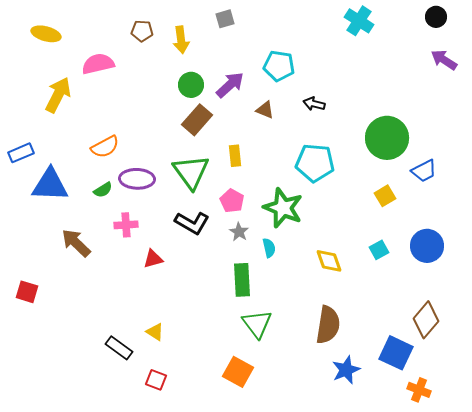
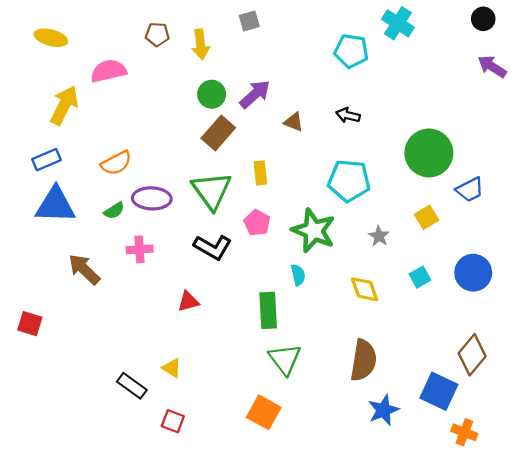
cyan pentagon: (279, 66) -> (351, 51), moved
blue rectangle: (21, 153) -> (46, 160), moved
gray star: (239, 232) -> (379, 236), moved
red triangle: (153, 259) -> (188, 301), moved

